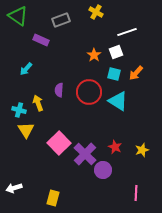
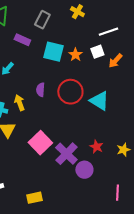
gray rectangle: (61, 20) -> (42, 20), turned -42
orange arrow: (136, 73) -> (115, 61), moved
cyan square: (114, 74) -> (53, 52), moved, size x1.5
yellow rectangle: (53, 198) -> (34, 198), turned 63

